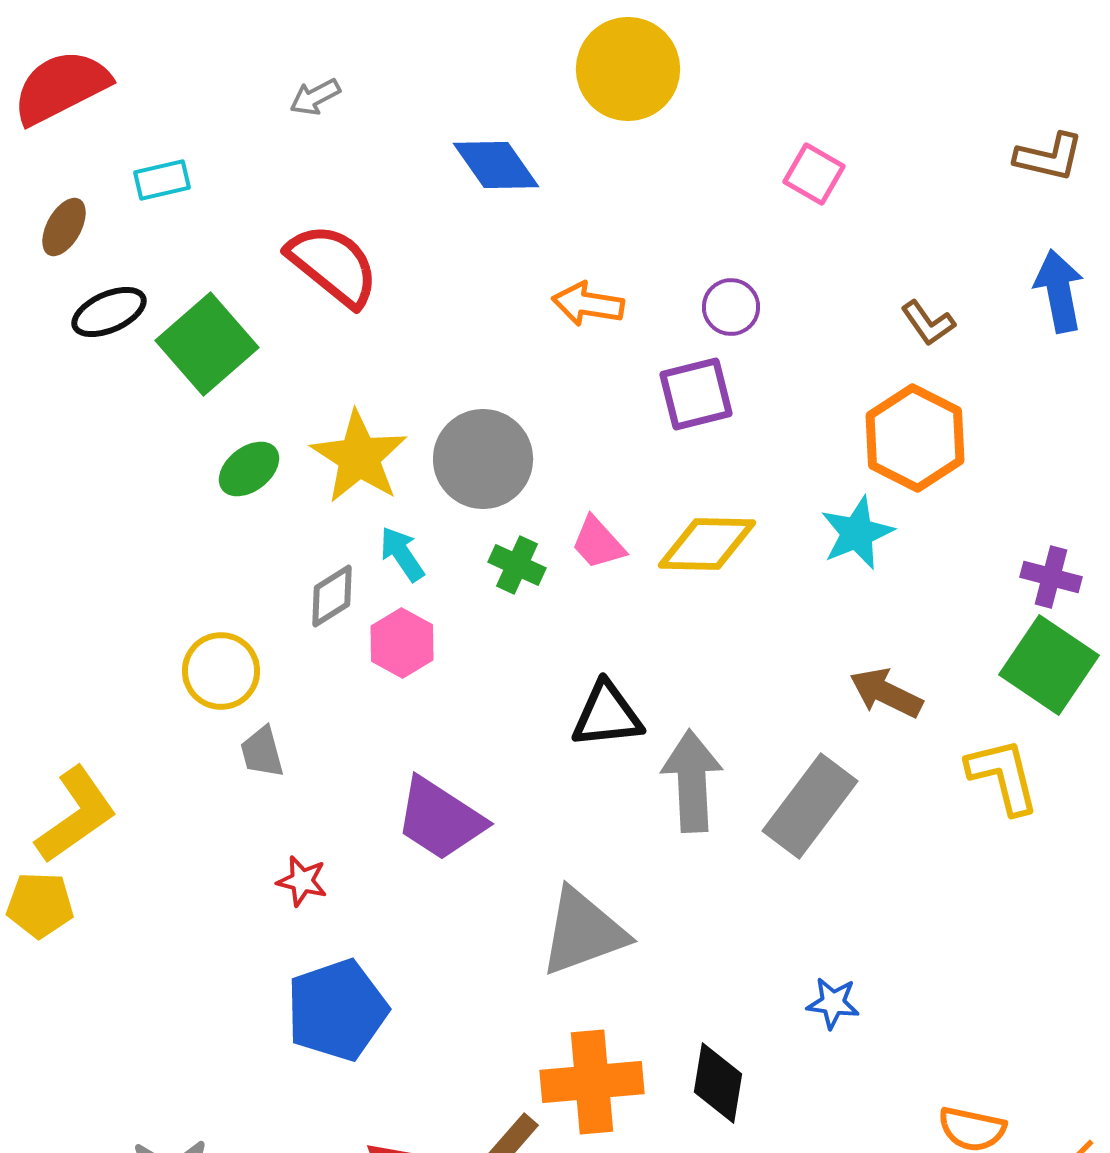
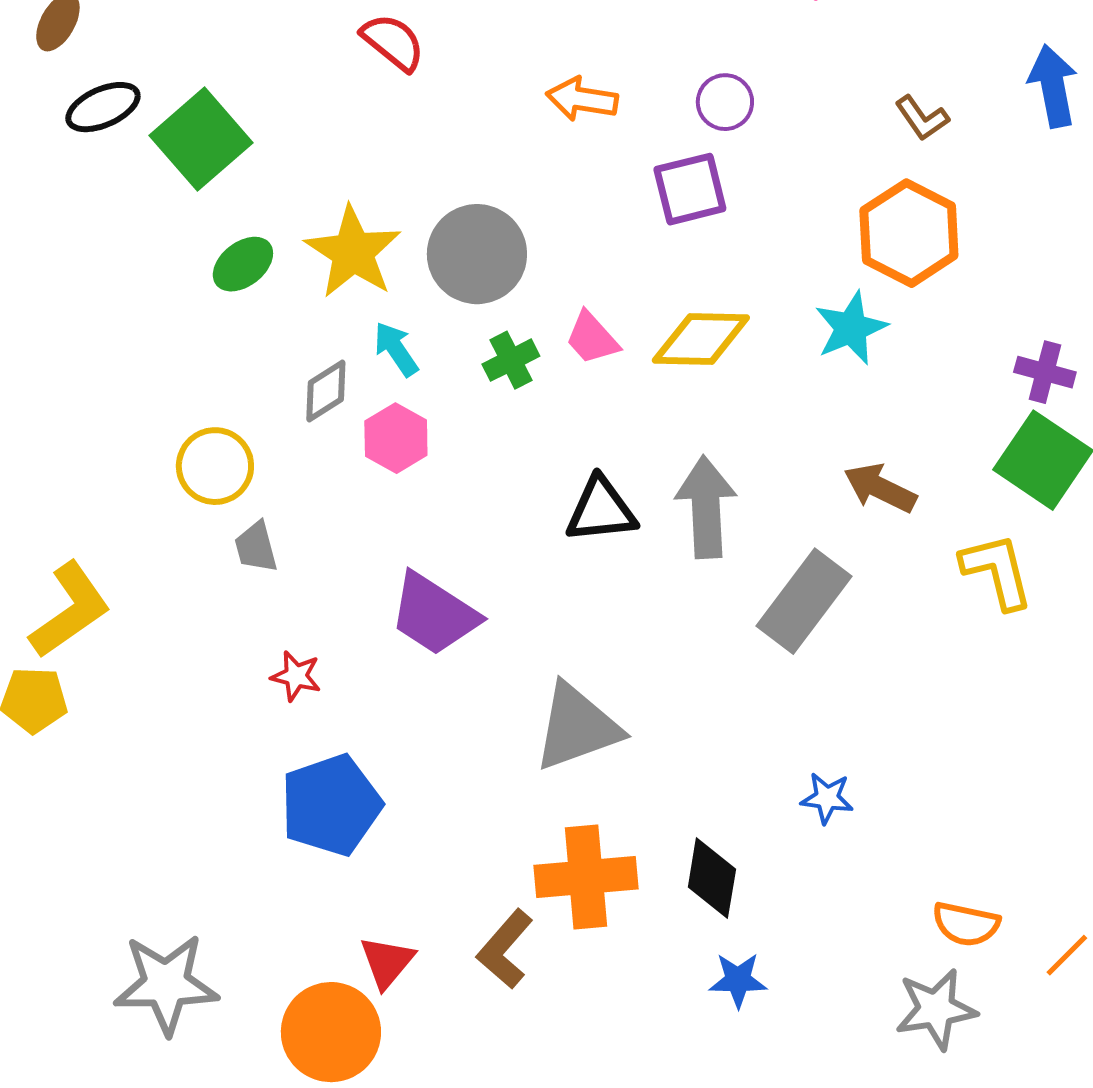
red semicircle: (333, 265) -> (393, 42), moved, size x0.7
green cross: (517, 565) -> (511, 360), turned 38
gray arrow: (692, 781) -> (706, 507), moved

